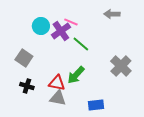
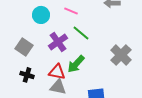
purple cross: (61, 31) -> (58, 42), moved

